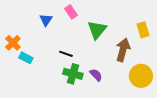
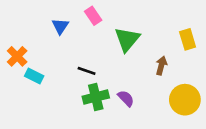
brown arrow: (123, 50) -> (161, 66), size x0.6
green cross: (73, 74) -> (96, 97), turned -30

